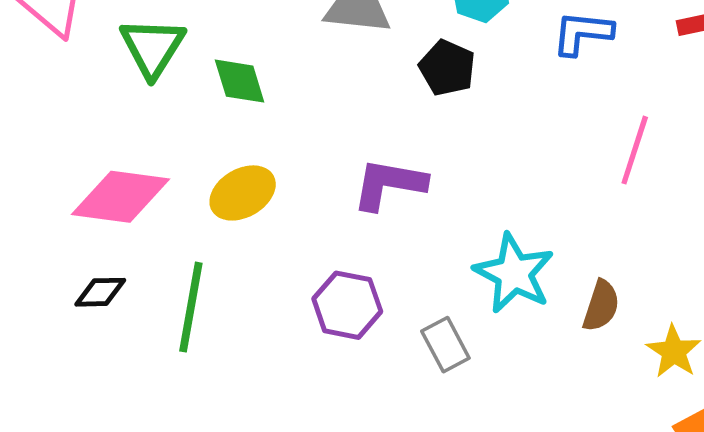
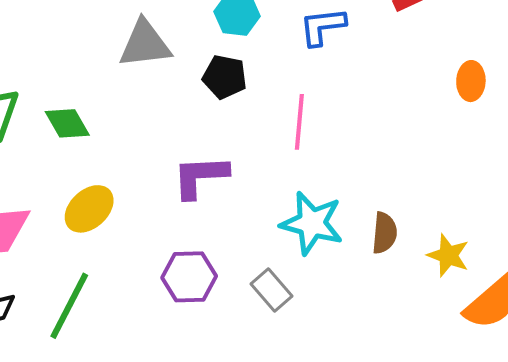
pink line: (635, 150) -> (299, 122), moved
green line: (191, 307) -> (69, 306), turned 30

